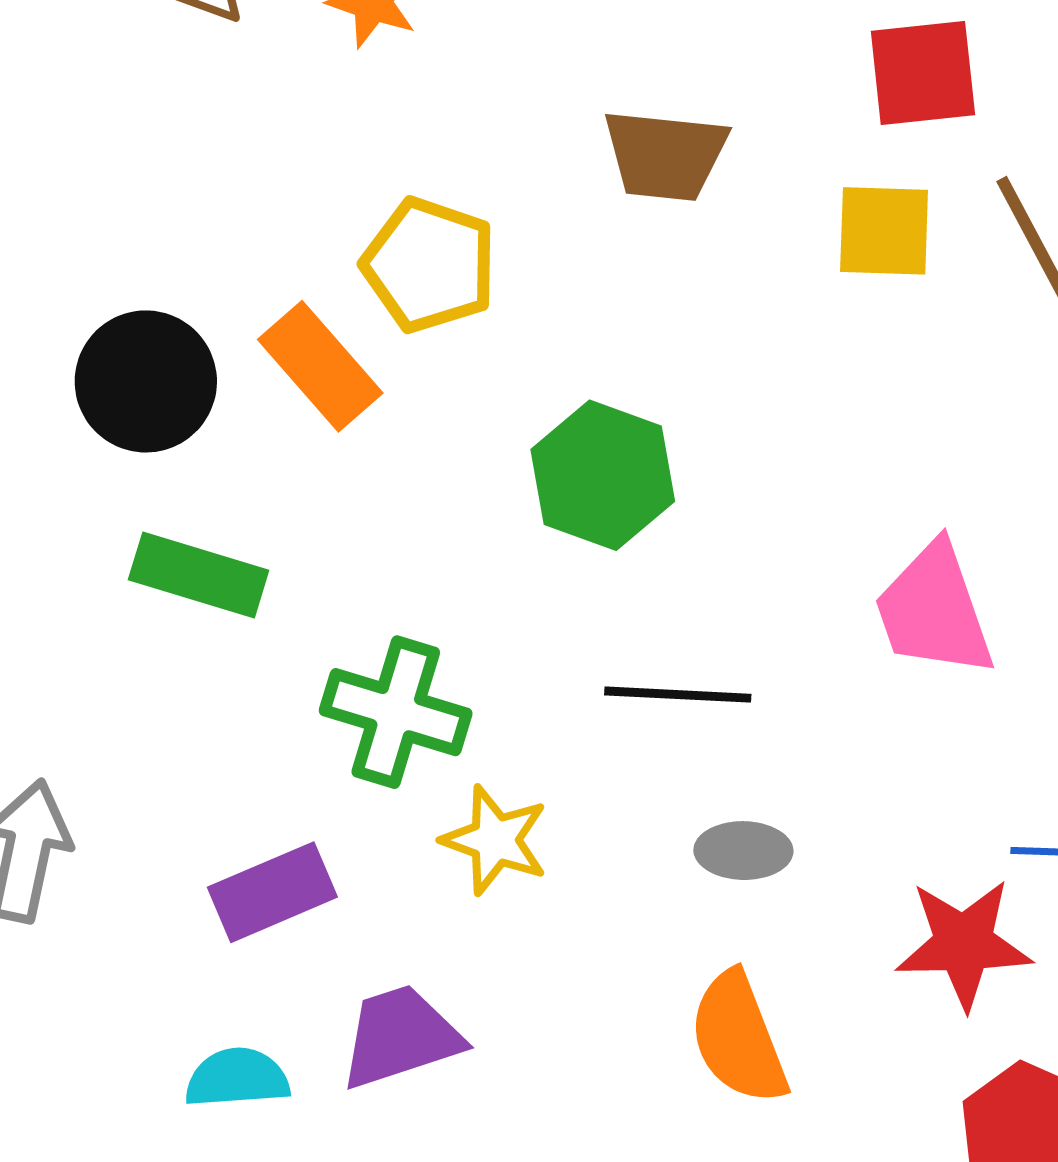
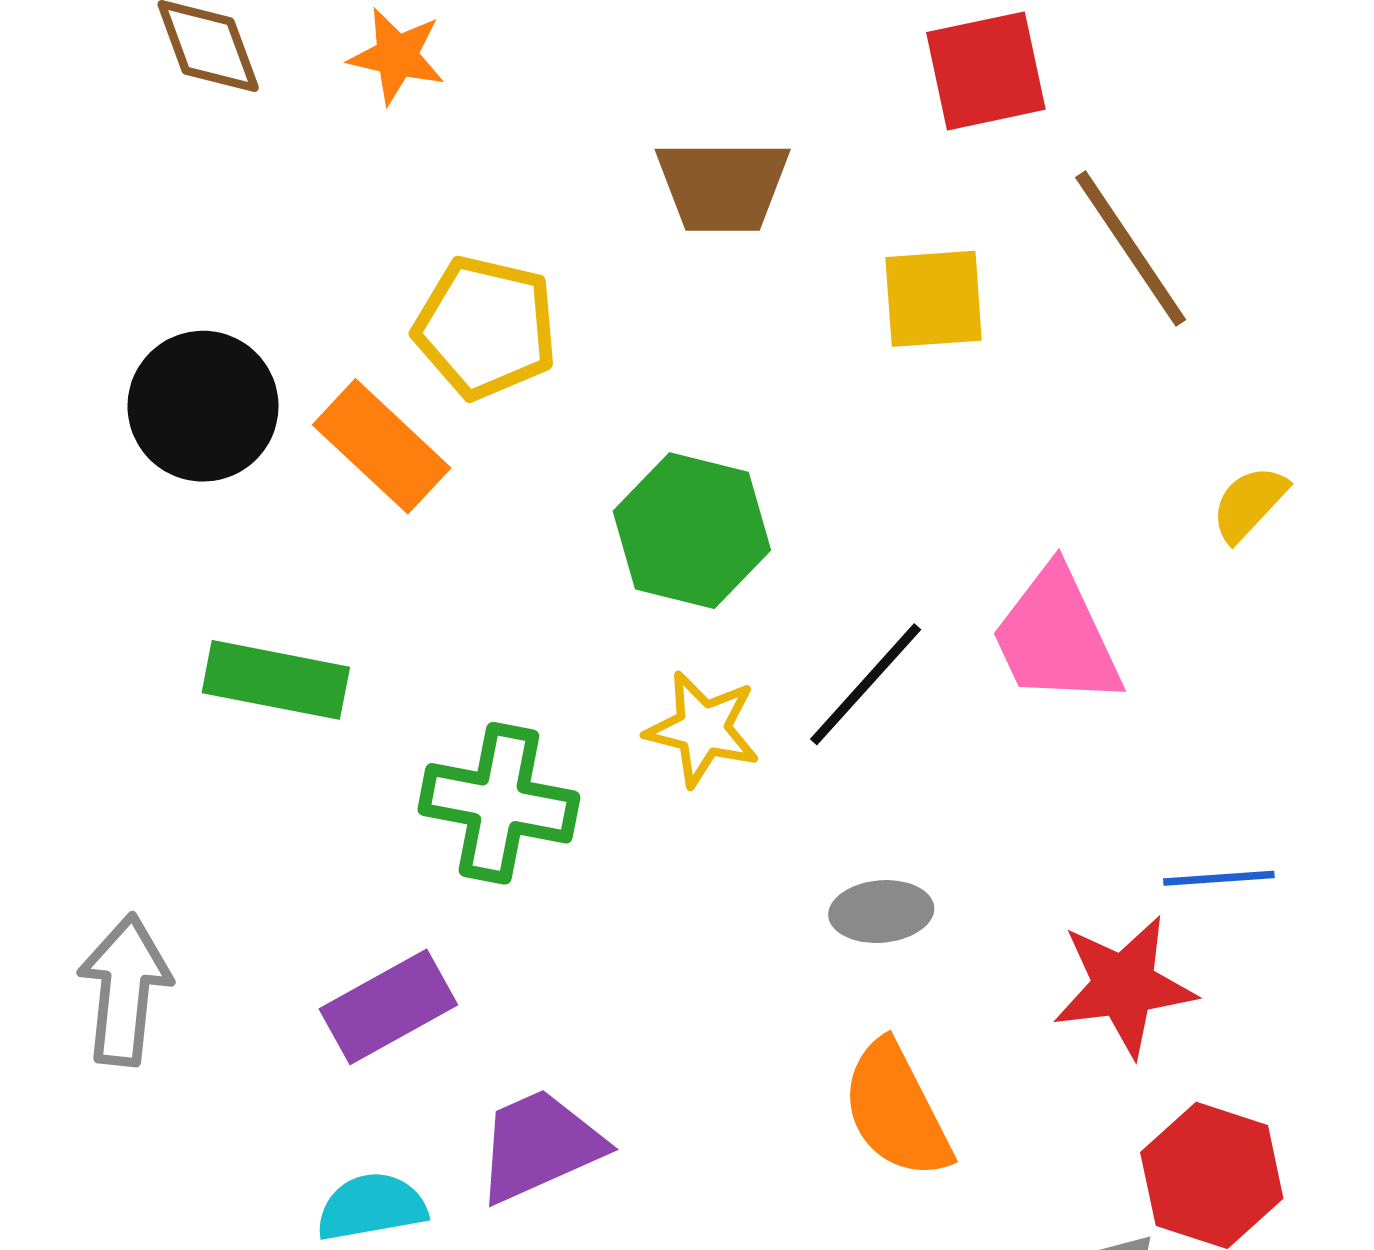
yellow square: (884, 231) -> (934, 299), moved
black circle: (146, 381) -> (203, 406), moved
black line: (678, 695) -> (866, 684), moved, turned -45
yellow star: (495, 840) -> (703, 729), moved

